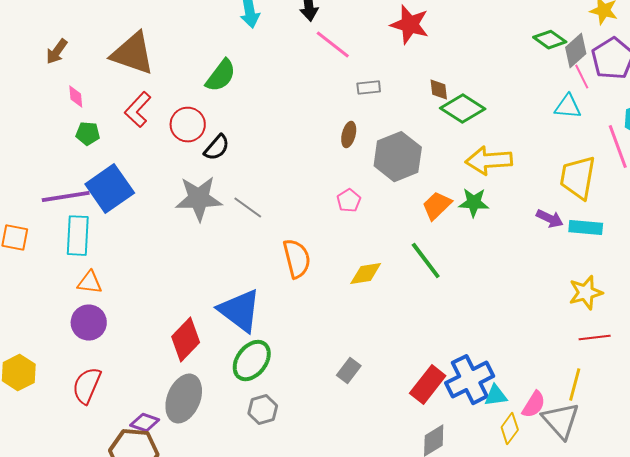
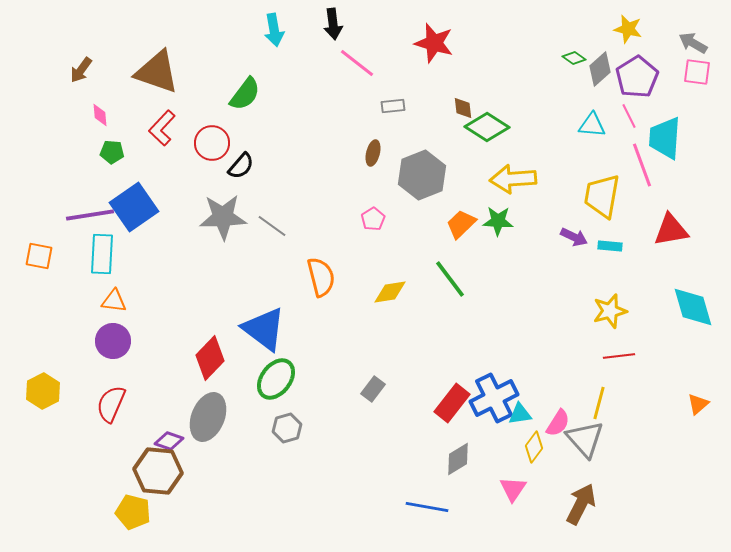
green diamond: (550, 40) -> (574, 58), size x0.7
pink line: (582, 77) -> (629, 116), moved
cyan rectangle: (586, 228) -> (610, 246), size x0.7

